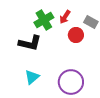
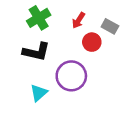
green cross: (44, 20) -> (39, 18), moved
purple circle: (71, 82) -> (71, 76), moved

